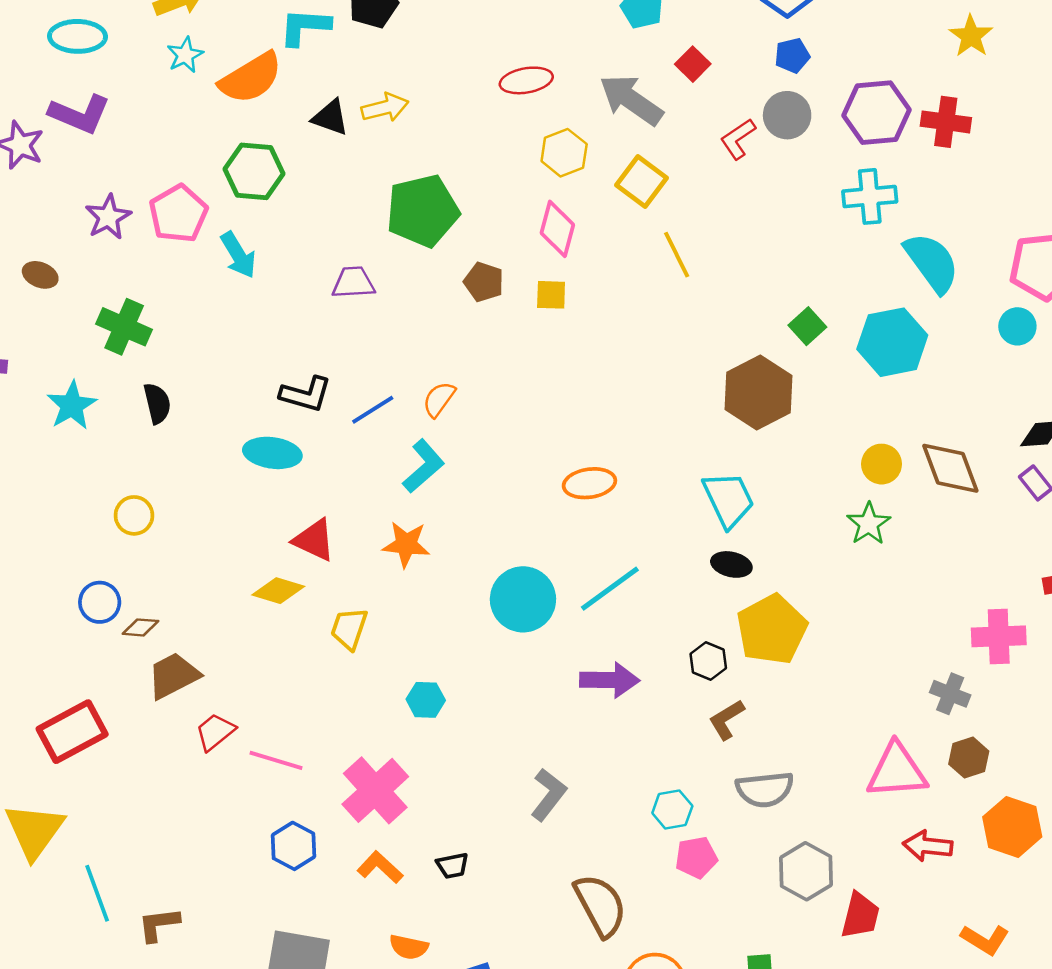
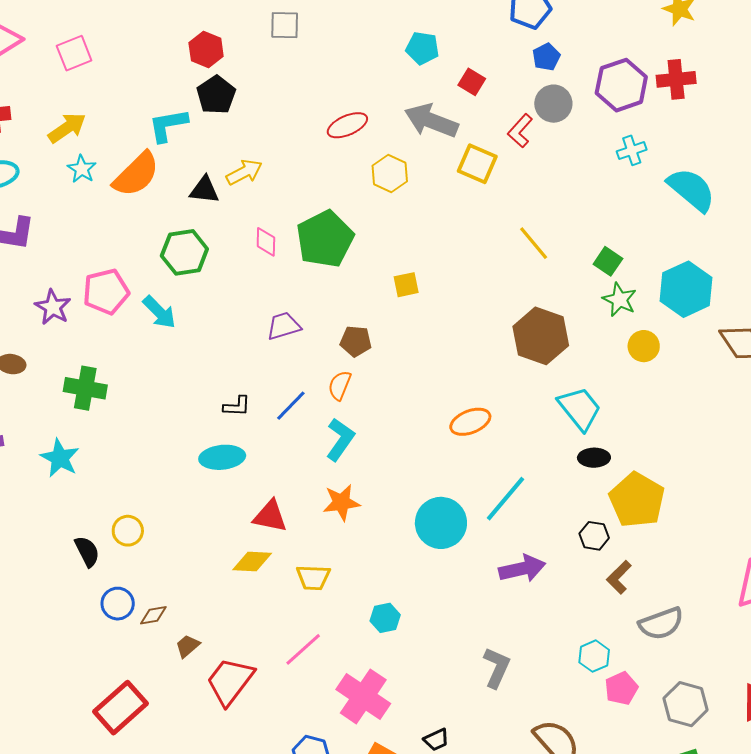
green hexagon: (254, 171) -> (184, 252), moved
yellow square: (642, 182) -> (477, 164), moved
cyan cross: (870, 196) -> (632, 150), size x0.7
green pentagon: (423, 211) -> (325, 239), moved
pink pentagon: (178, 214) -> (106, 292), turned 30
pink diamond: (557, 229) -> (266, 242), moved, size x0.7
yellow line: (677, 255) -> (534, 243), moved
brown pentagon: (484, 282) -> (356, 341), moved
purple trapezoid: (353, 283) -> (284, 326), moved
cyan hexagon: (892, 342) -> (686, 289), moved
brown hexagon: (759, 393) -> (541, 336), moved
black L-shape: (306, 394) -> (237, 406), size x0.7
black semicircle: (157, 403) -> (87, 551), moved
yellow circle: (882, 464) -> (644, 346), moved
green star: (869, 524) -> (620, 300), moved
yellow trapezoid: (349, 629) -> (313, 578), turned -93
brown trapezoid: (173, 676) -> (188, 646), size x0.6
red trapezoid: (215, 732) -> (230, 681), size x1.6
pink line: (276, 760) -> (303, 649), moved, turned -45
gray hexagon: (806, 871) -> (686, 704), moved

